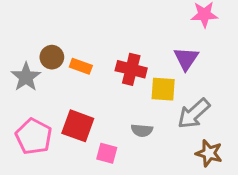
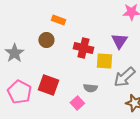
brown circle: (52, 57) -> (46, 40), moved
orange rectangle: (81, 66) -> (58, 20), moved
pink square: (107, 153) -> (77, 103), moved, turned 32

